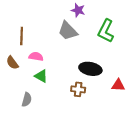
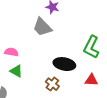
green L-shape: (106, 31) -> (91, 47), moved
brown cross: (78, 89) -> (52, 84), turned 32

